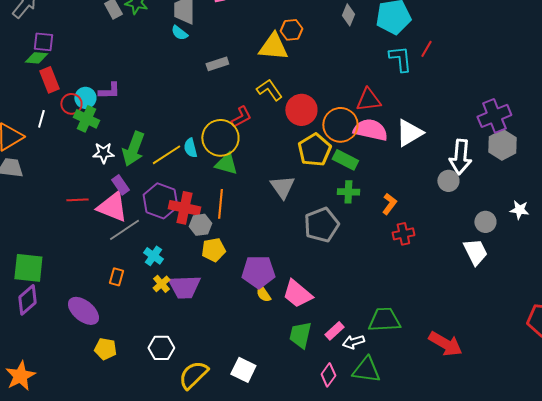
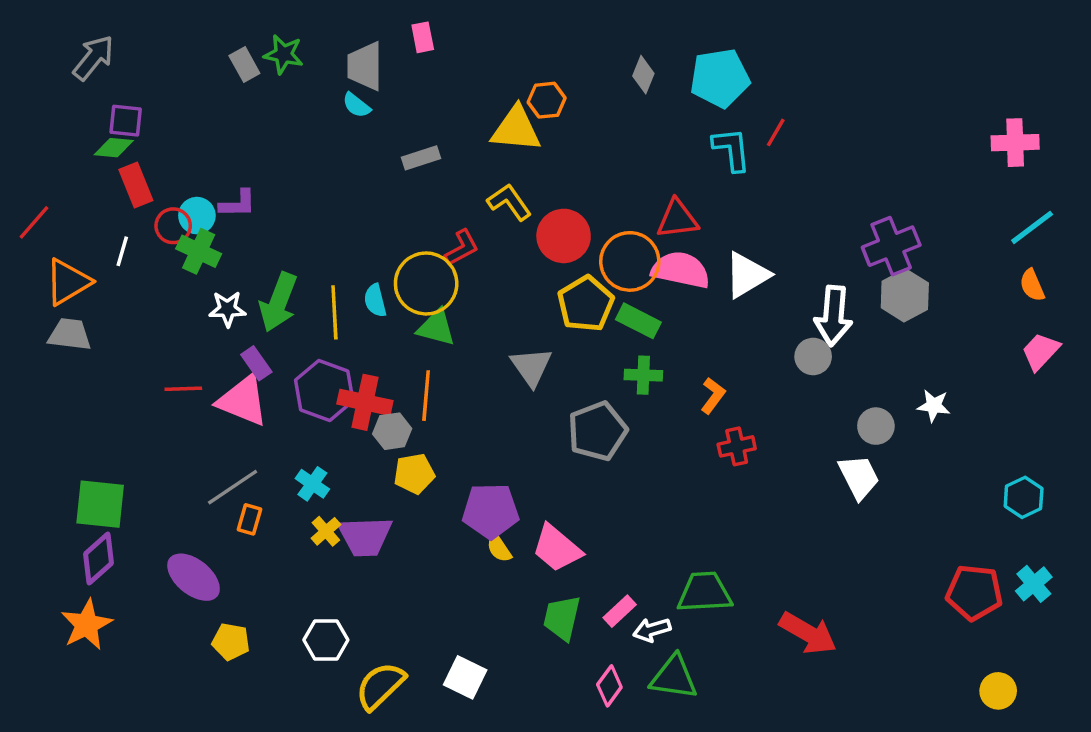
yellow line: (166, 155) -> (334, 312), turned -60
gray line: (124, 230) -> (233, 487), moved
orange star: (20, 376) -> (87, 625), moved

